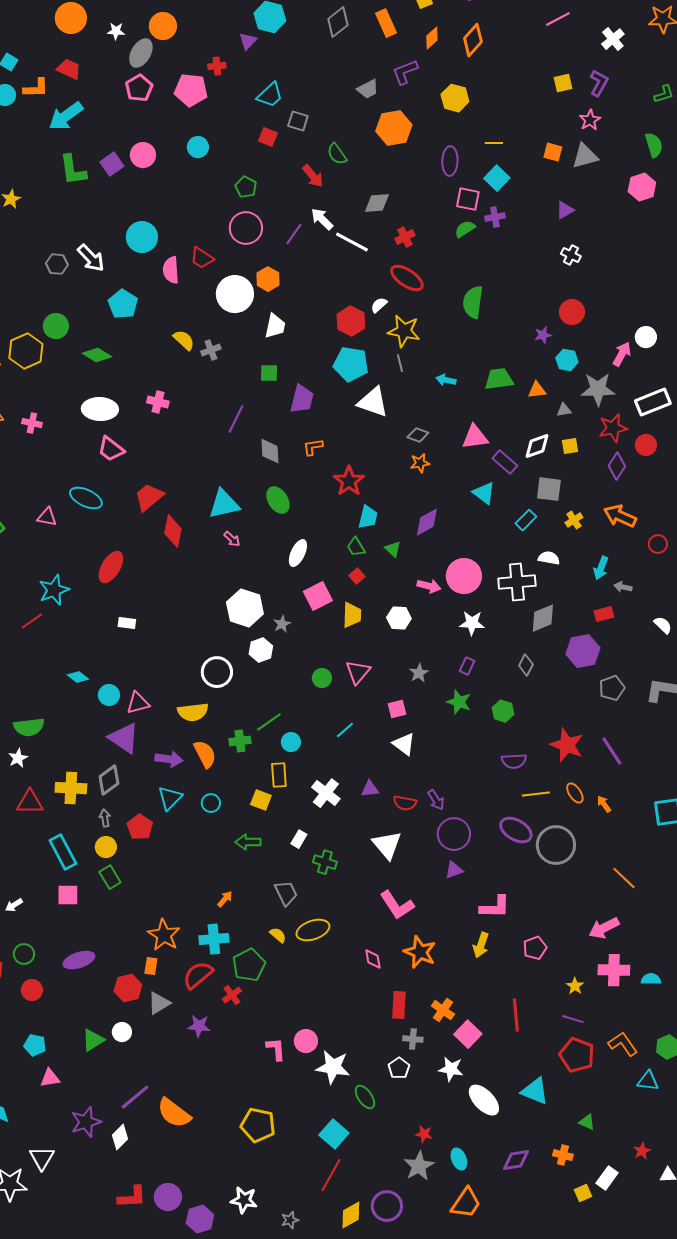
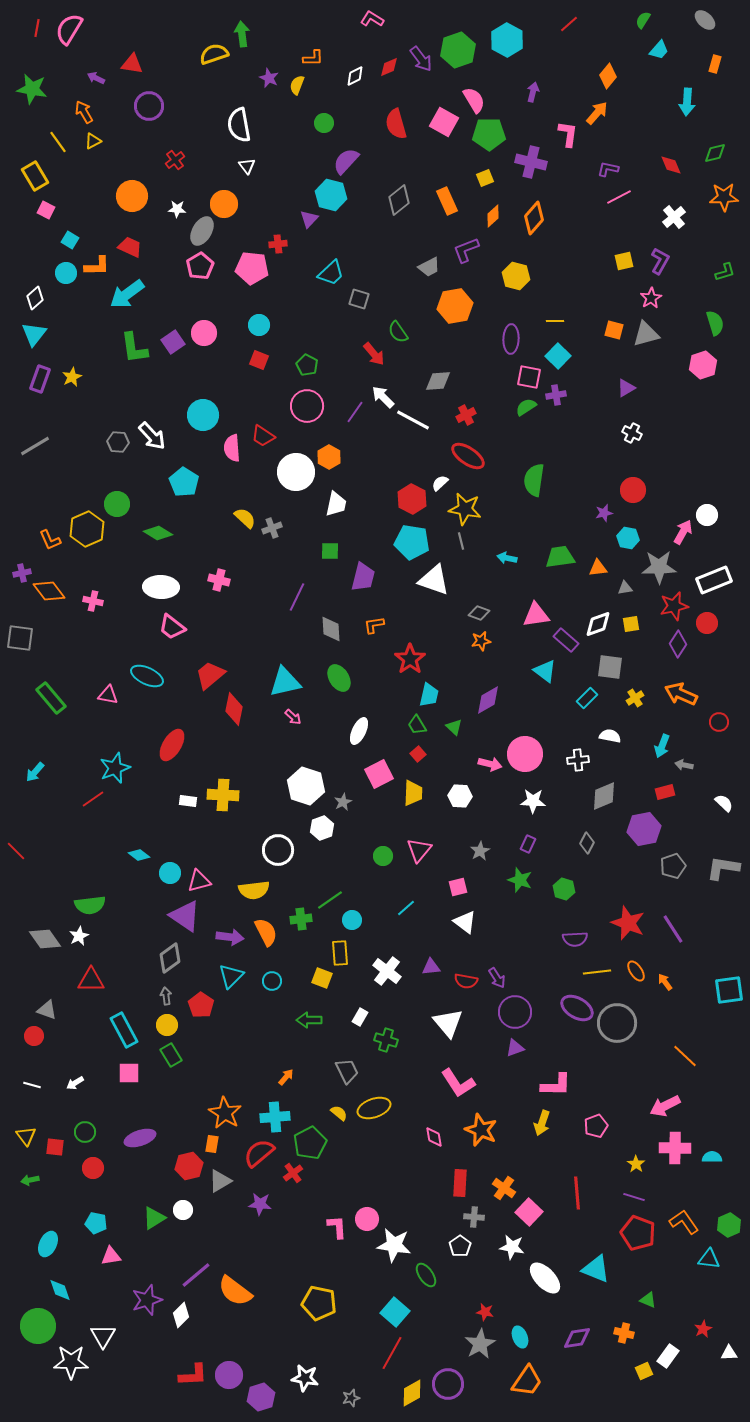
red square: (268, 137) -> (259, 360), moved
white cross: (517, 582) -> (578, 760), size x0.6
yellow cross: (71, 788) -> (223, 795), moved

